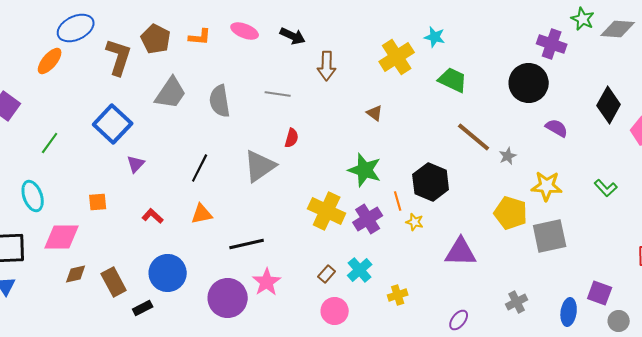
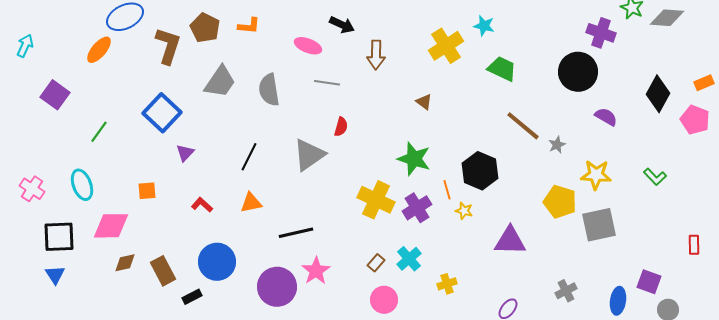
pink ellipse: (245, 31) -> (308, 46), moved

